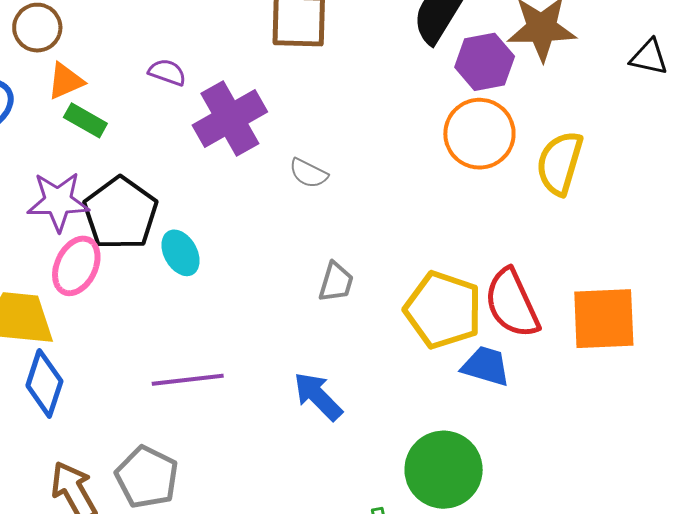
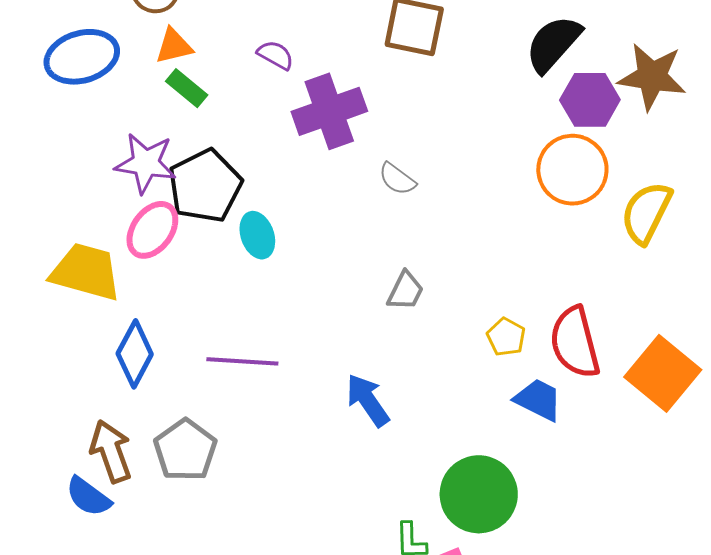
yellow pentagon: (443, 310) -> (506, 337), size x0.5
orange square: (604, 319) -> (663, 373), turned 32
blue diamond: (44, 383) -> (135, 354), moved

